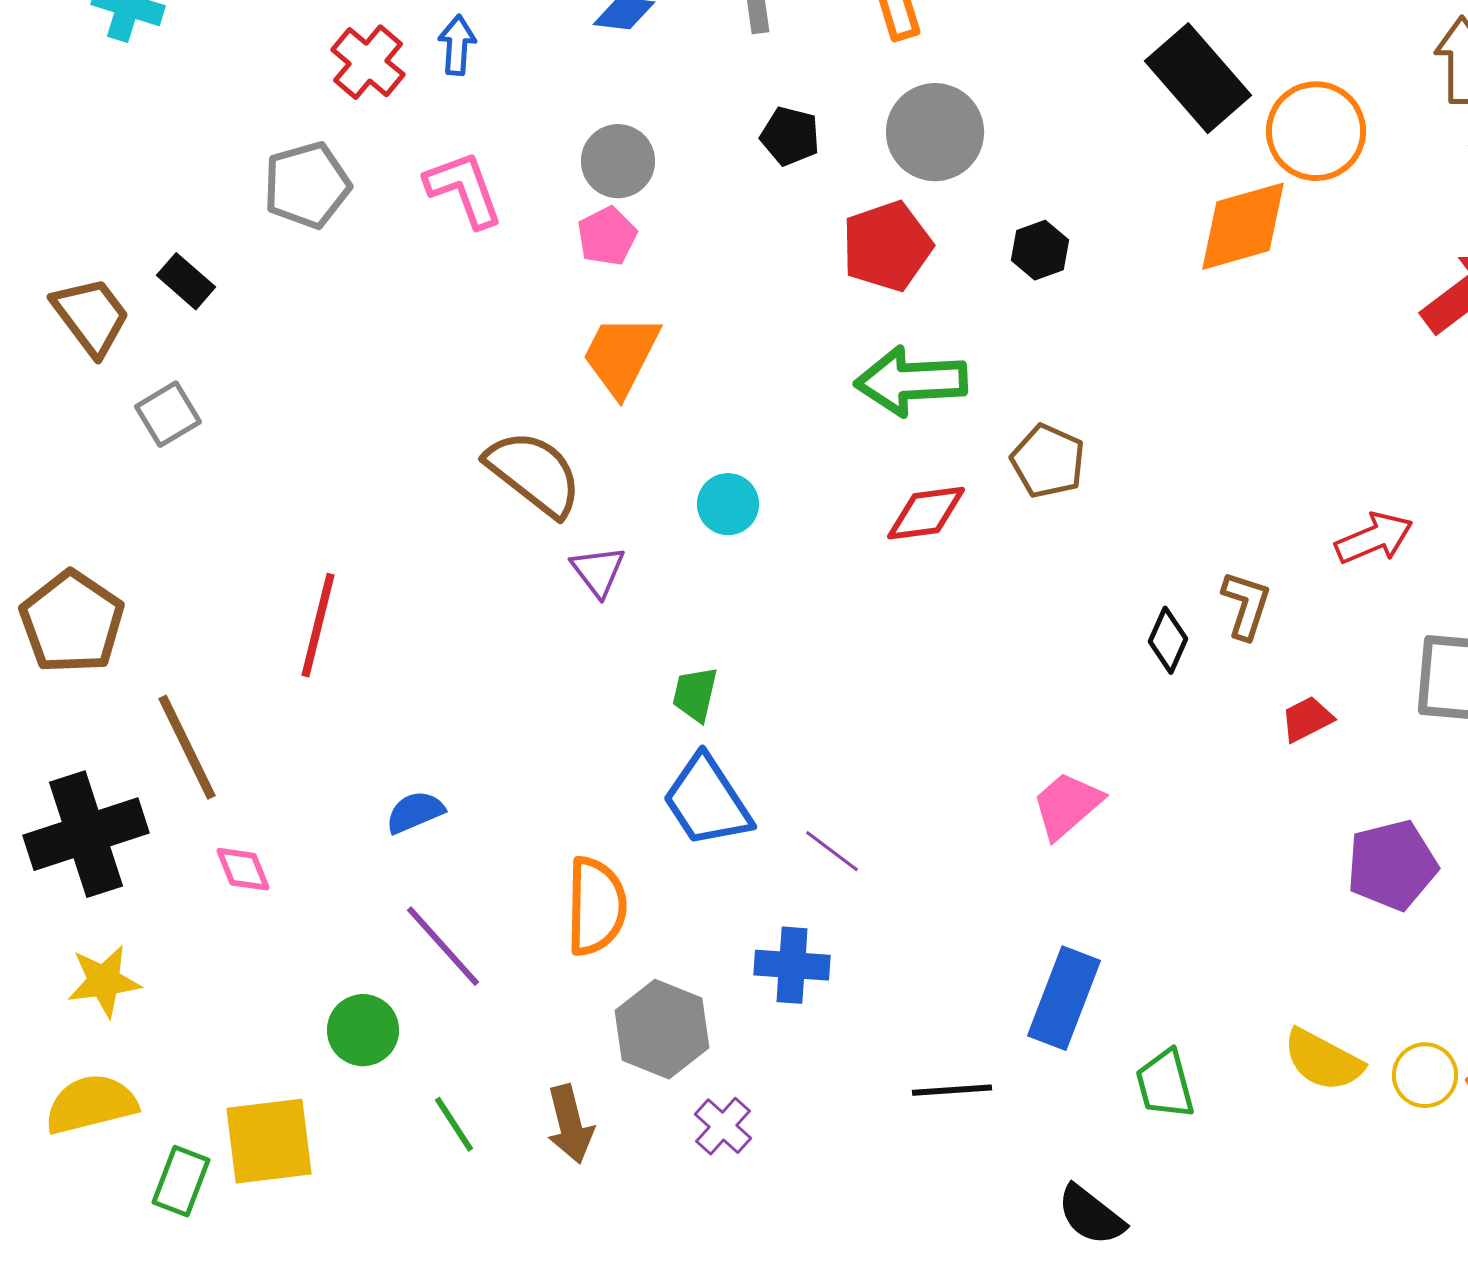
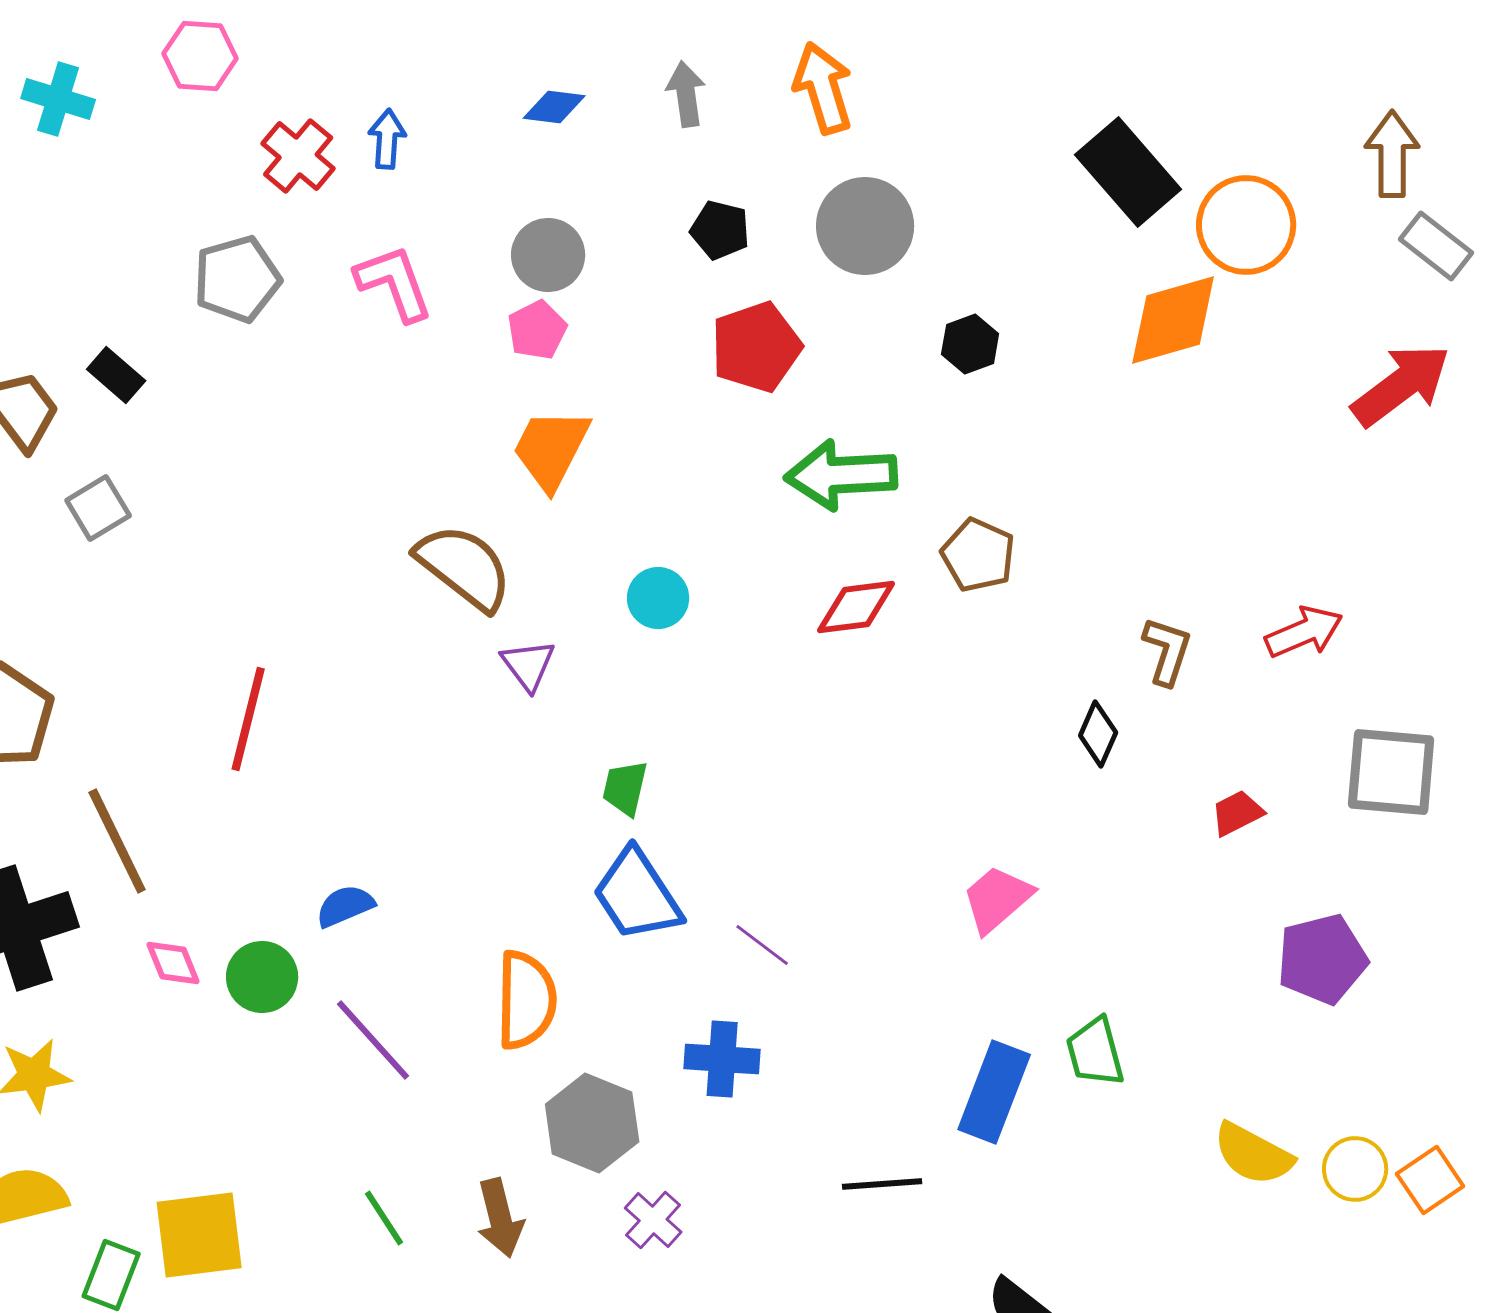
red pentagon: (887, 246) -> (756, 347), moved
brown L-shape: (1246, 605) -> (1167, 651), moved
green circle: (363, 1030) -> (262, 977), moved
green trapezoid: (1165, 1084) -> (1095, 1052), moved

